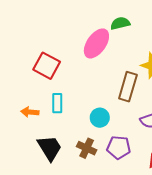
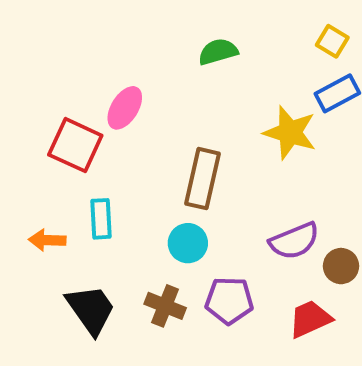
pink ellipse: (96, 43) -> (125, 108), moved, size x0.7
brown rectangle: (128, 87) -> (203, 179), moved

